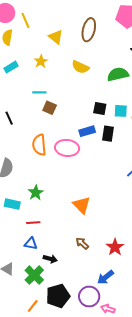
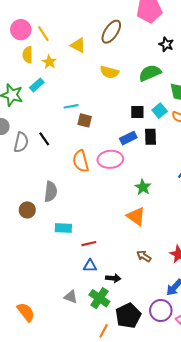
brown ellipse: (89, 30) -> (111, 32), turned 30
yellow star: (41, 61) -> (49, 62), moved
cyan square: (121, 111) -> (160, 111), turned -32
green star: (36, 193) -> (143, 187), moved

